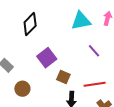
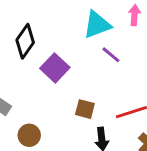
purple line: (94, 51) -> (111, 55), moved
purple square: (47, 58) -> (55, 68), moved

